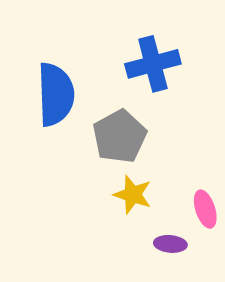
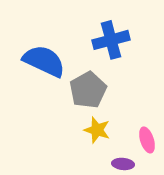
blue semicircle: (56, 94) -> (44, 61), turned -63

